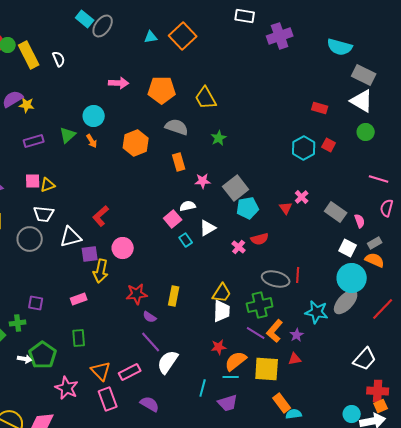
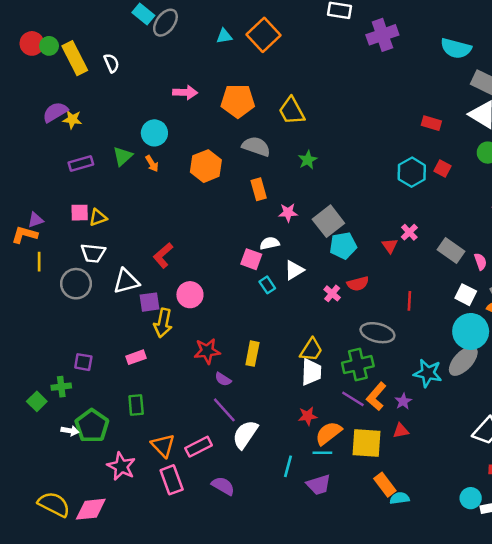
pink square: (173, 219) -> (251, 259), turned -30
red line: (298, 275) -> (409, 301), moved

